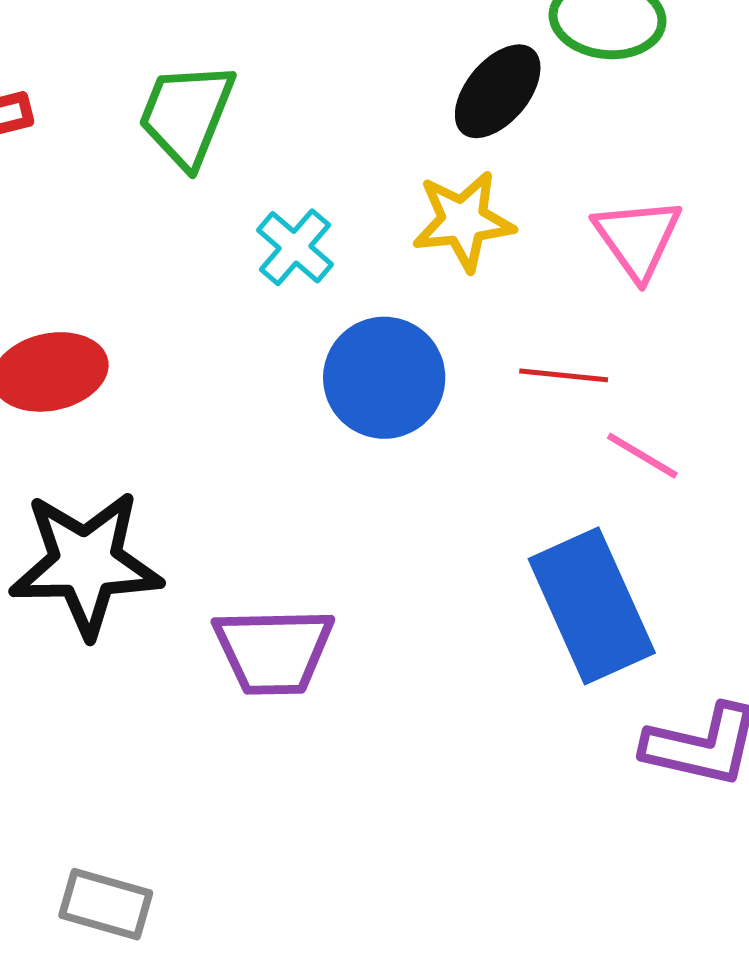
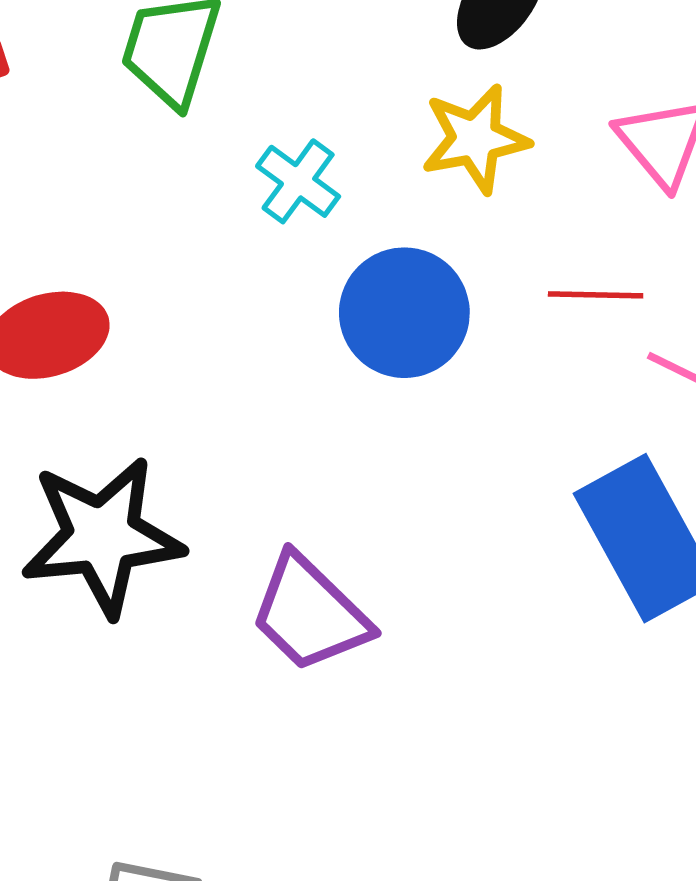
purple trapezoid: (273, 651) -> (310, 613), turned 50

